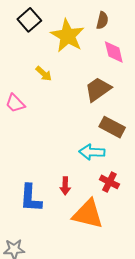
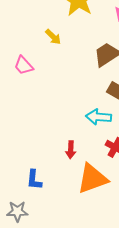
blue L-shape: (31, 198) -> (34, 180), moved, size x0.7
orange triangle: (88, 214) -> (92, 179), turned -36

